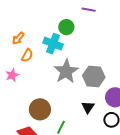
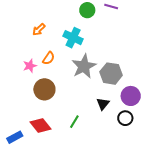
green circle: (66, 27) -> (87, 10), moved
orange semicircle: (27, 55) -> (49, 58), moved
brown circle: (40, 109) -> (44, 89), moved

